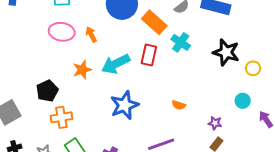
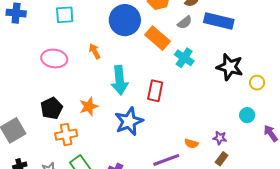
pink ellipse: (62, 32) -> (54, 59), moved
red rectangle: (149, 55) -> (155, 91), moved
cyan arrow: (116, 64) -> (120, 80), turned -68
orange star: (82, 70) -> (89, 106), moved
orange semicircle: (179, 105) -> (191, 144), moved

